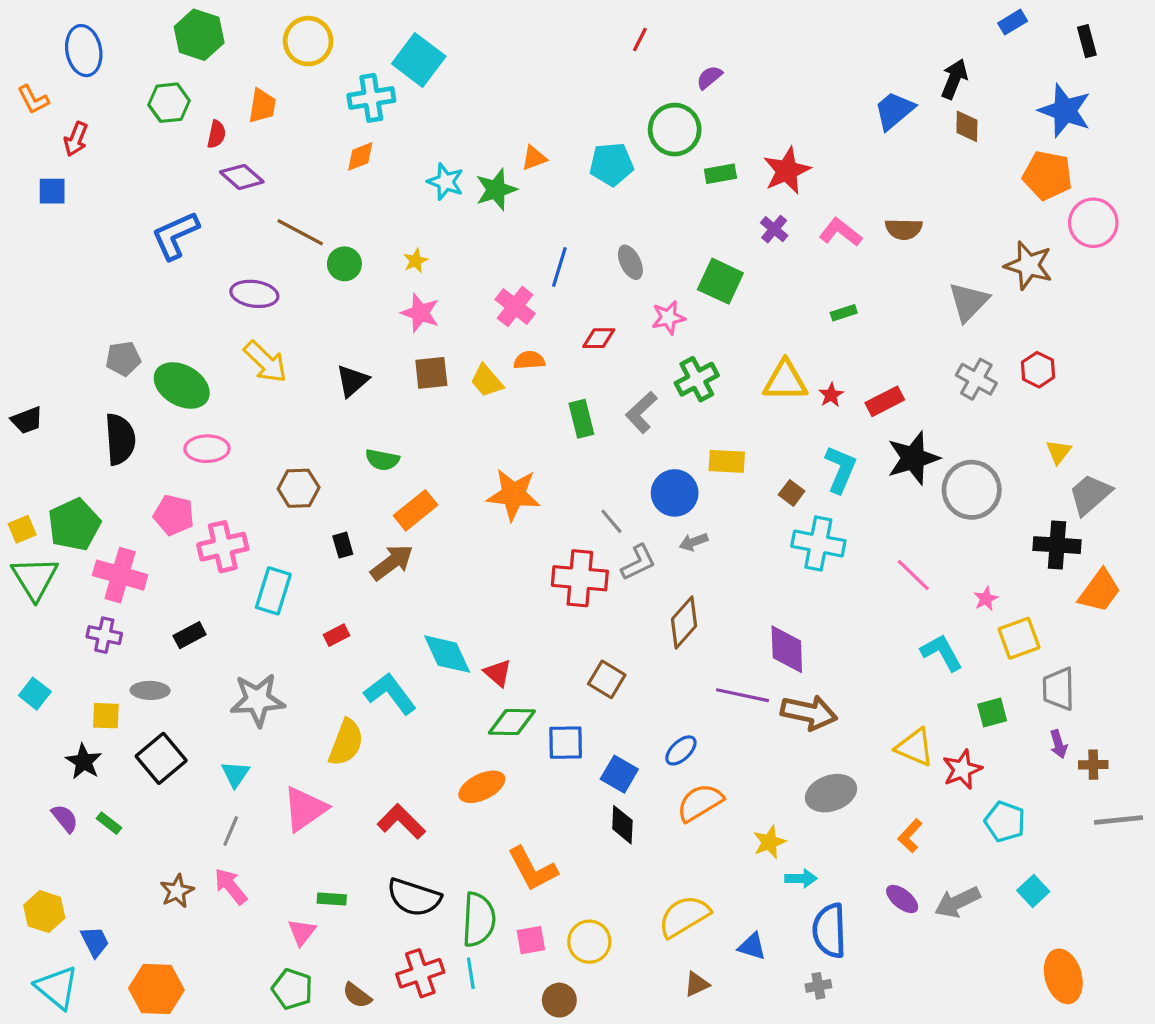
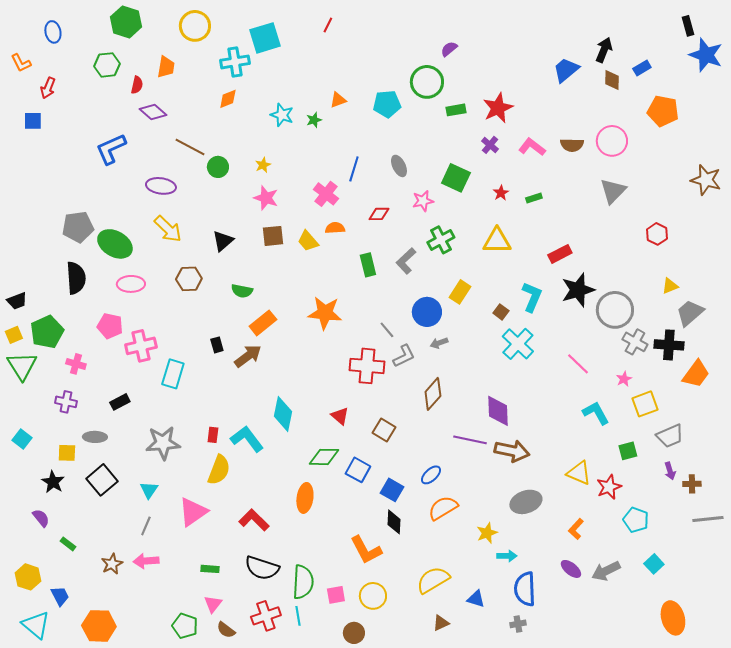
blue rectangle: (1013, 22) -> (642, 68), moved
red line: (640, 39) -> (328, 25), moved
blue ellipse: (84, 51) -> (53, 32), size x0.7
cyan square: (419, 60) -> (265, 38), turned 36
blue star: (1065, 111) -> (706, 55), moved
green star: (496, 190) -> (314, 120), size x0.6
pink circle: (1093, 223) -> (612, 141), moved
brown star: (1029, 265) -> (706, 180), moved
gray pentagon: (123, 359) -> (78, 227), size x1.4
gray cross: (976, 379) -> (635, 342), moved
red star: (831, 395) -> (501, 193), moved
black trapezoid: (27, 420) -> (17, 301), moved
yellow triangle: (1059, 452) -> (670, 286), turned 30
yellow rectangle: (727, 461) -> (460, 292), turned -60
brown hexagon: (299, 488) -> (189, 279), moved
cyan cross: (818, 543) -> (518, 344), turned 32
pink cross: (120, 575) -> (76, 364), size x0.6
red rectangle: (337, 635) -> (213, 435), moved, turned -56
cyan diamond: (447, 654) -> (283, 414), turned 36
red triangle: (498, 673) -> (340, 416), moved
gray trapezoid: (1059, 689) -> (670, 436), turned -112
blue square: (566, 743) -> (358, 470), turned 30
orange ellipse: (482, 787) -> (305, 498), turned -56
green rectangle: (109, 823) -> (68, 544), moved
orange L-shape: (532, 869) -> (366, 550), moved
pink arrow: (231, 886) -> (146, 561), turned -55
pink triangle: (302, 932) -> (213, 604), moved

